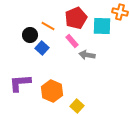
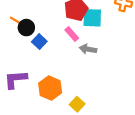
orange line: (48, 26) -> (17, 21), moved
cyan square: (102, 26) -> (92, 18), moved

